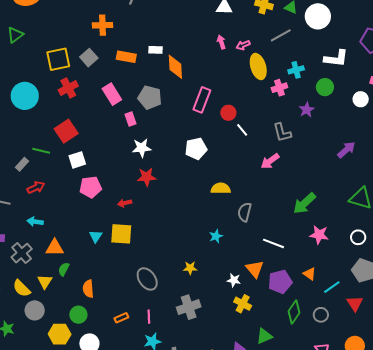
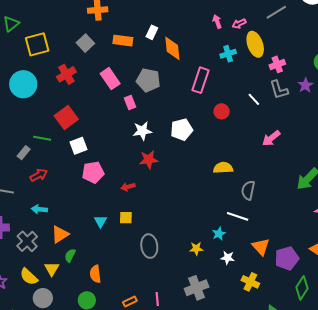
white rectangle: (156, 50) -> (152, 32), turned -64
yellow square: (58, 59) -> (37, 44), moved
cyan cross: (296, 70) -> (228, 54), moved
red circle: (228, 113) -> (222, 111), moved
white line: (242, 130) -> (254, 99), moved
gray L-shape: (282, 133) -> (279, 90), moved
white pentagon: (196, 149) -> (182, 130), moved
yellow square: (121, 234) -> (126, 218), size x0.6
cyan star: (216, 236) -> (219, 234), moved
white line: (273, 243) -> (238, 216), moved
orange triangle: (55, 248) -> (60, 234), turned -30
gray ellipse: (147, 279) -> (149, 246), moved, turned 30
white star: (234, 280) -> (228, 258), moved

